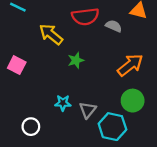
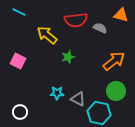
gray triangle: (88, 110) -> (78, 99), turned -42
white circle: (31, 127) -> (20, 112), moved

